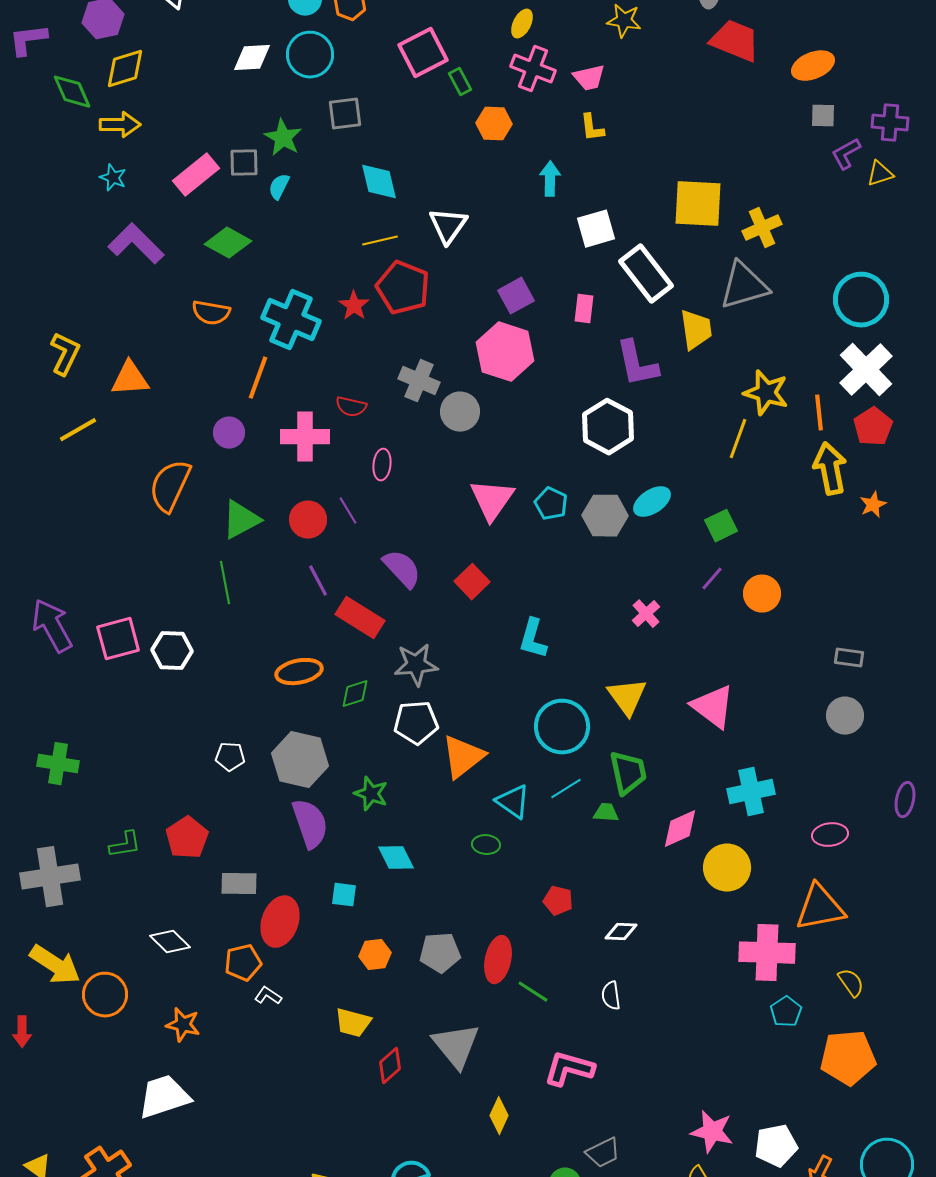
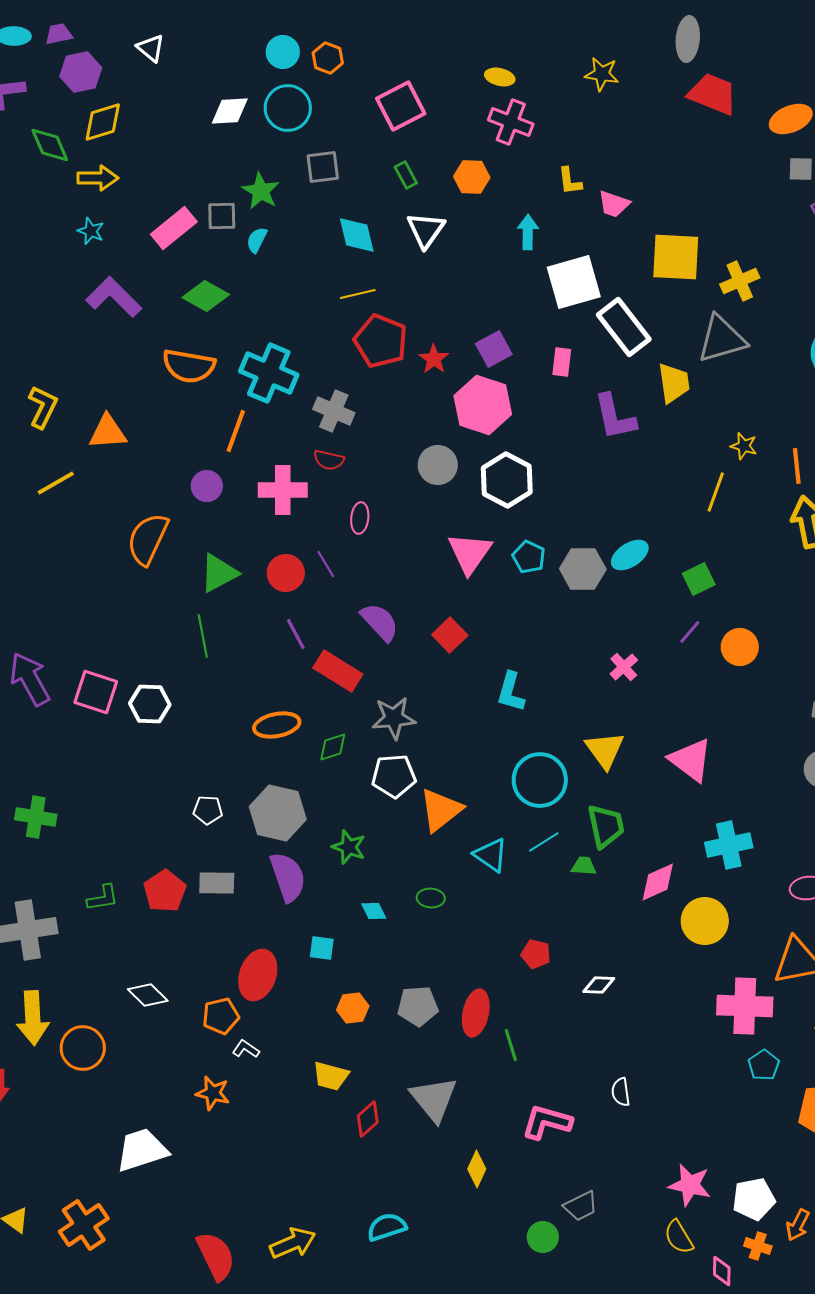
yellow ellipse: (522, 24) -> (500, 77), turned 76
pink trapezoid: (589, 78) -> (614, 204), moved, turned 32
green rectangle: (460, 82) -> (406, 175), moved
white triangle: (448, 226) -> (426, 230), moved
white square: (596, 229) -> (574, 282), size x1.4
red star: (354, 306) -> (434, 359), moved
orange semicircle: (211, 313) -> (189, 366), size x1.4
gray cross: (419, 381) -> (334, 411), moved
yellow star: (766, 393) -> (744, 446), size x0.6
white hexagon: (608, 427) -> (507, 480), moved
pink square: (118, 639) -> (96, 692), turned 33
green ellipse: (486, 845) -> (431, 898), moved
cyan diamond: (396, 858) -> (374, 911), size x0.7
gray rectangle: (239, 884) -> (217, 883), moved
yellow arrow: (55, 965) -> (33, 1018), turned 54
green line: (533, 992) -> (511, 1045), turned 40
white semicircle: (611, 996) -> (621, 1092), moved
orange star: (183, 1025) -> (213, 1093), moved

